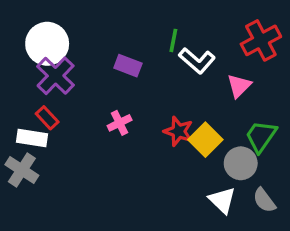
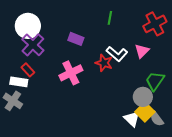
green line: (173, 40) -> (110, 18), moved
white L-shape: (197, 61) -> (117, 54), moved
pink cross: (120, 123) -> (71, 73), size x1.6
red star: (178, 131) -> (104, 63), moved
yellow square: (205, 140) -> (145, 112), moved

